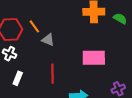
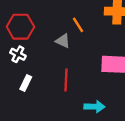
orange line: (34, 26) -> (78, 25), moved

